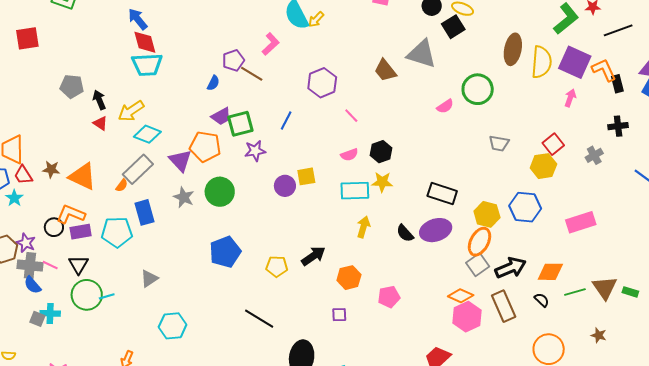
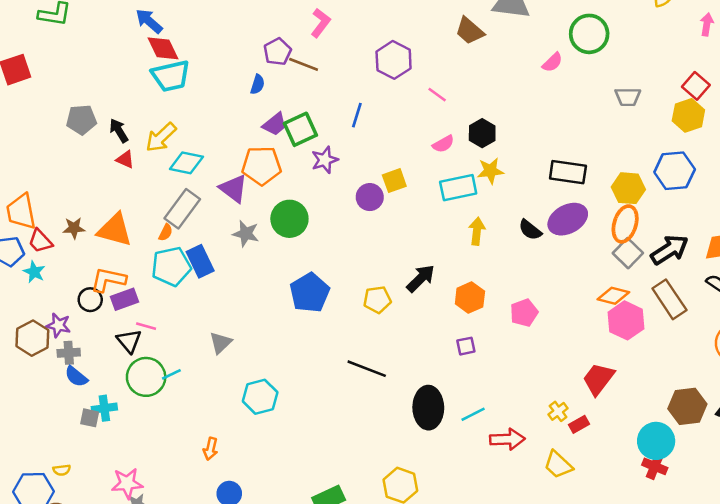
cyan pentagon: (117, 232) -> (171, 266), moved
pink line: (50, 265) -> (146, 326), moved
gray cross: (30, 266) -> (69, 353), size x0.7

